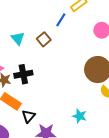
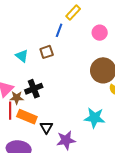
brown square: (44, 39) -> (47, 52), turned 32
cyan star: (80, 116) -> (95, 118), size x1.5

